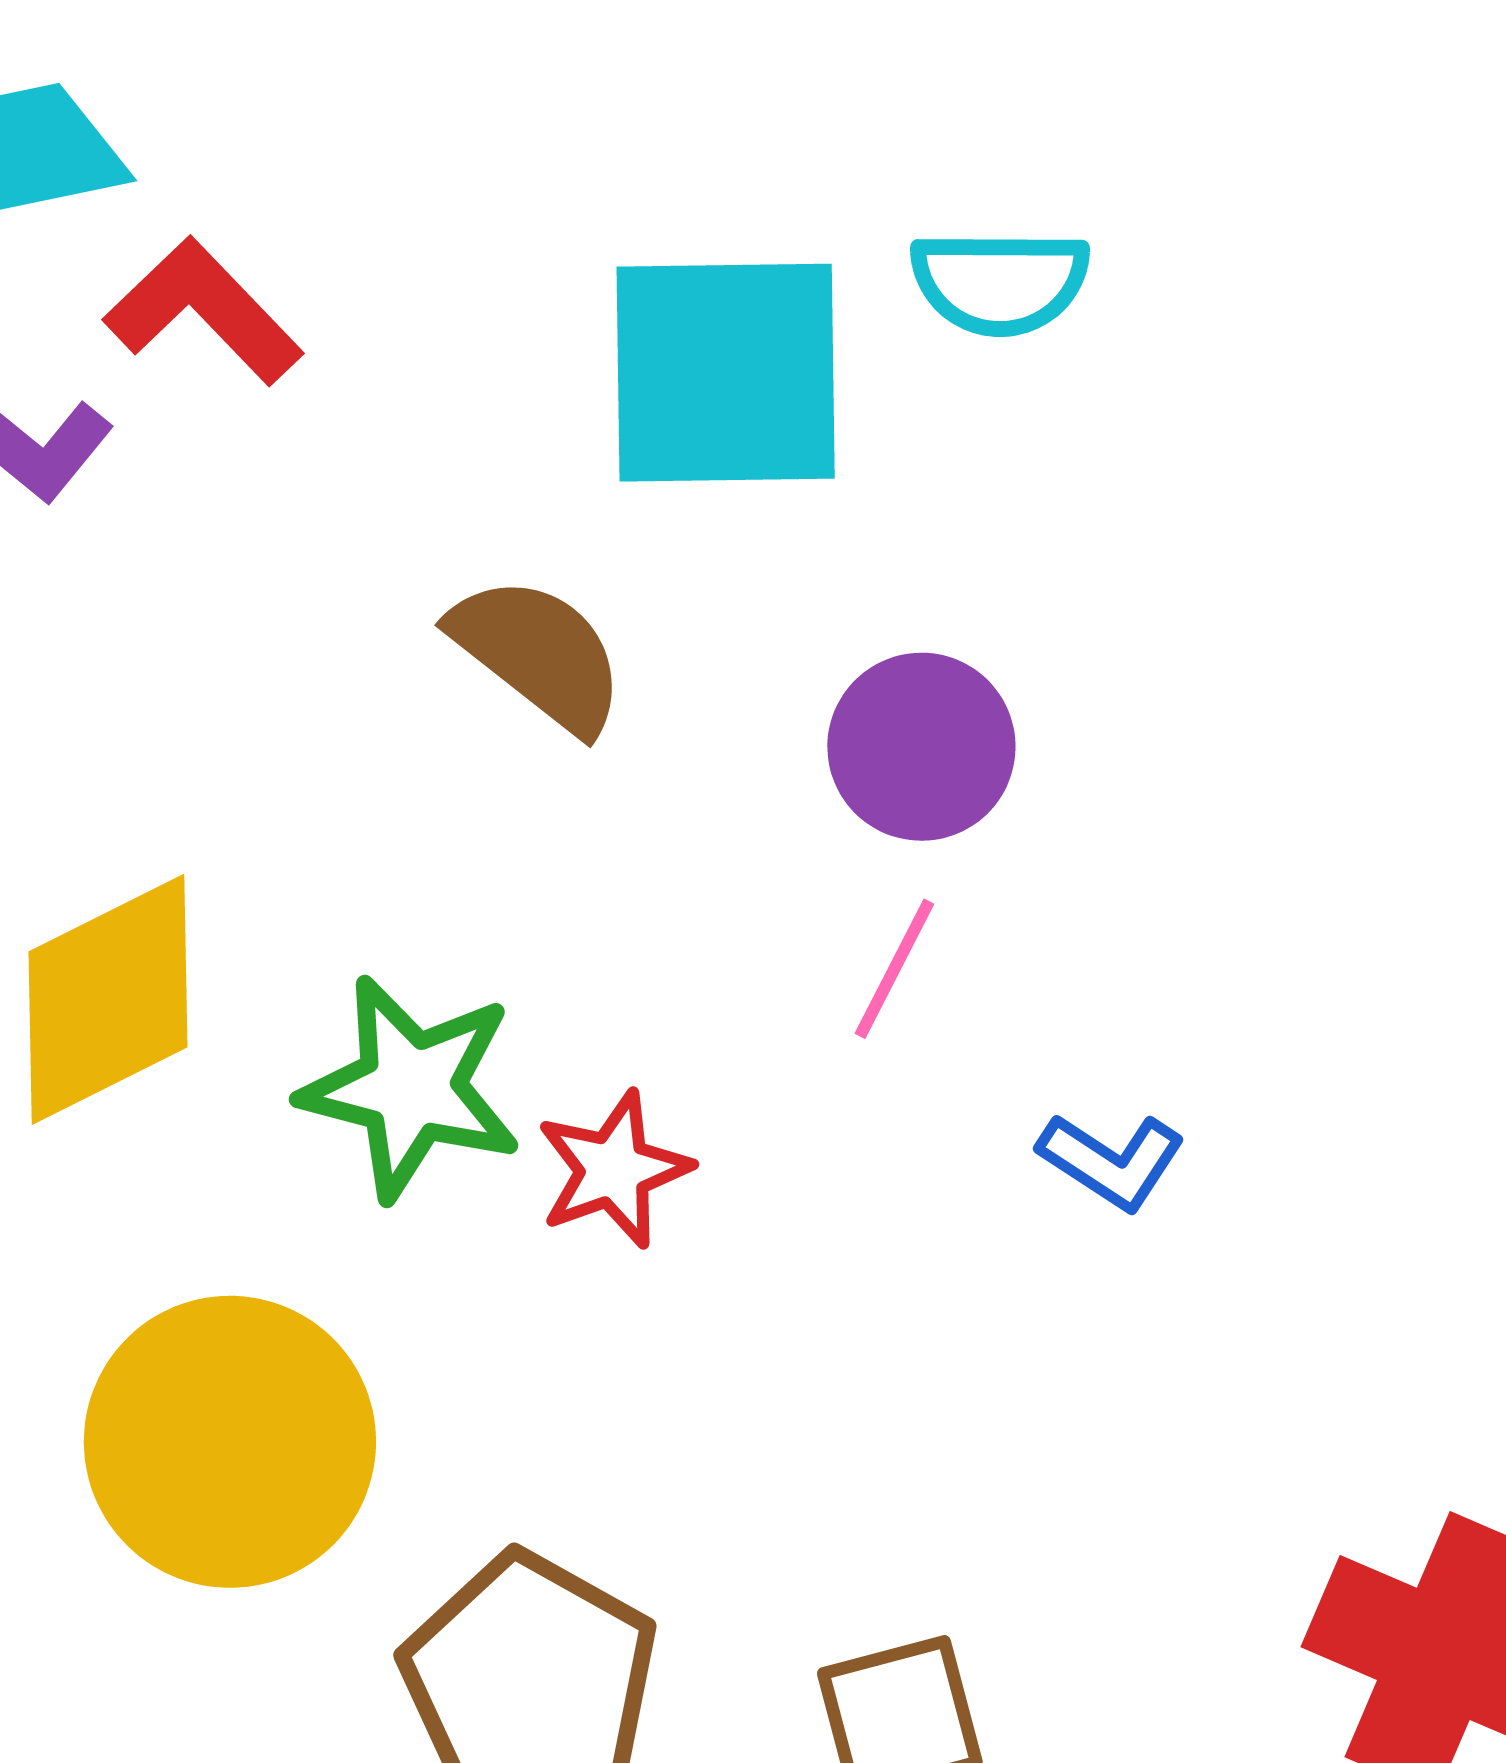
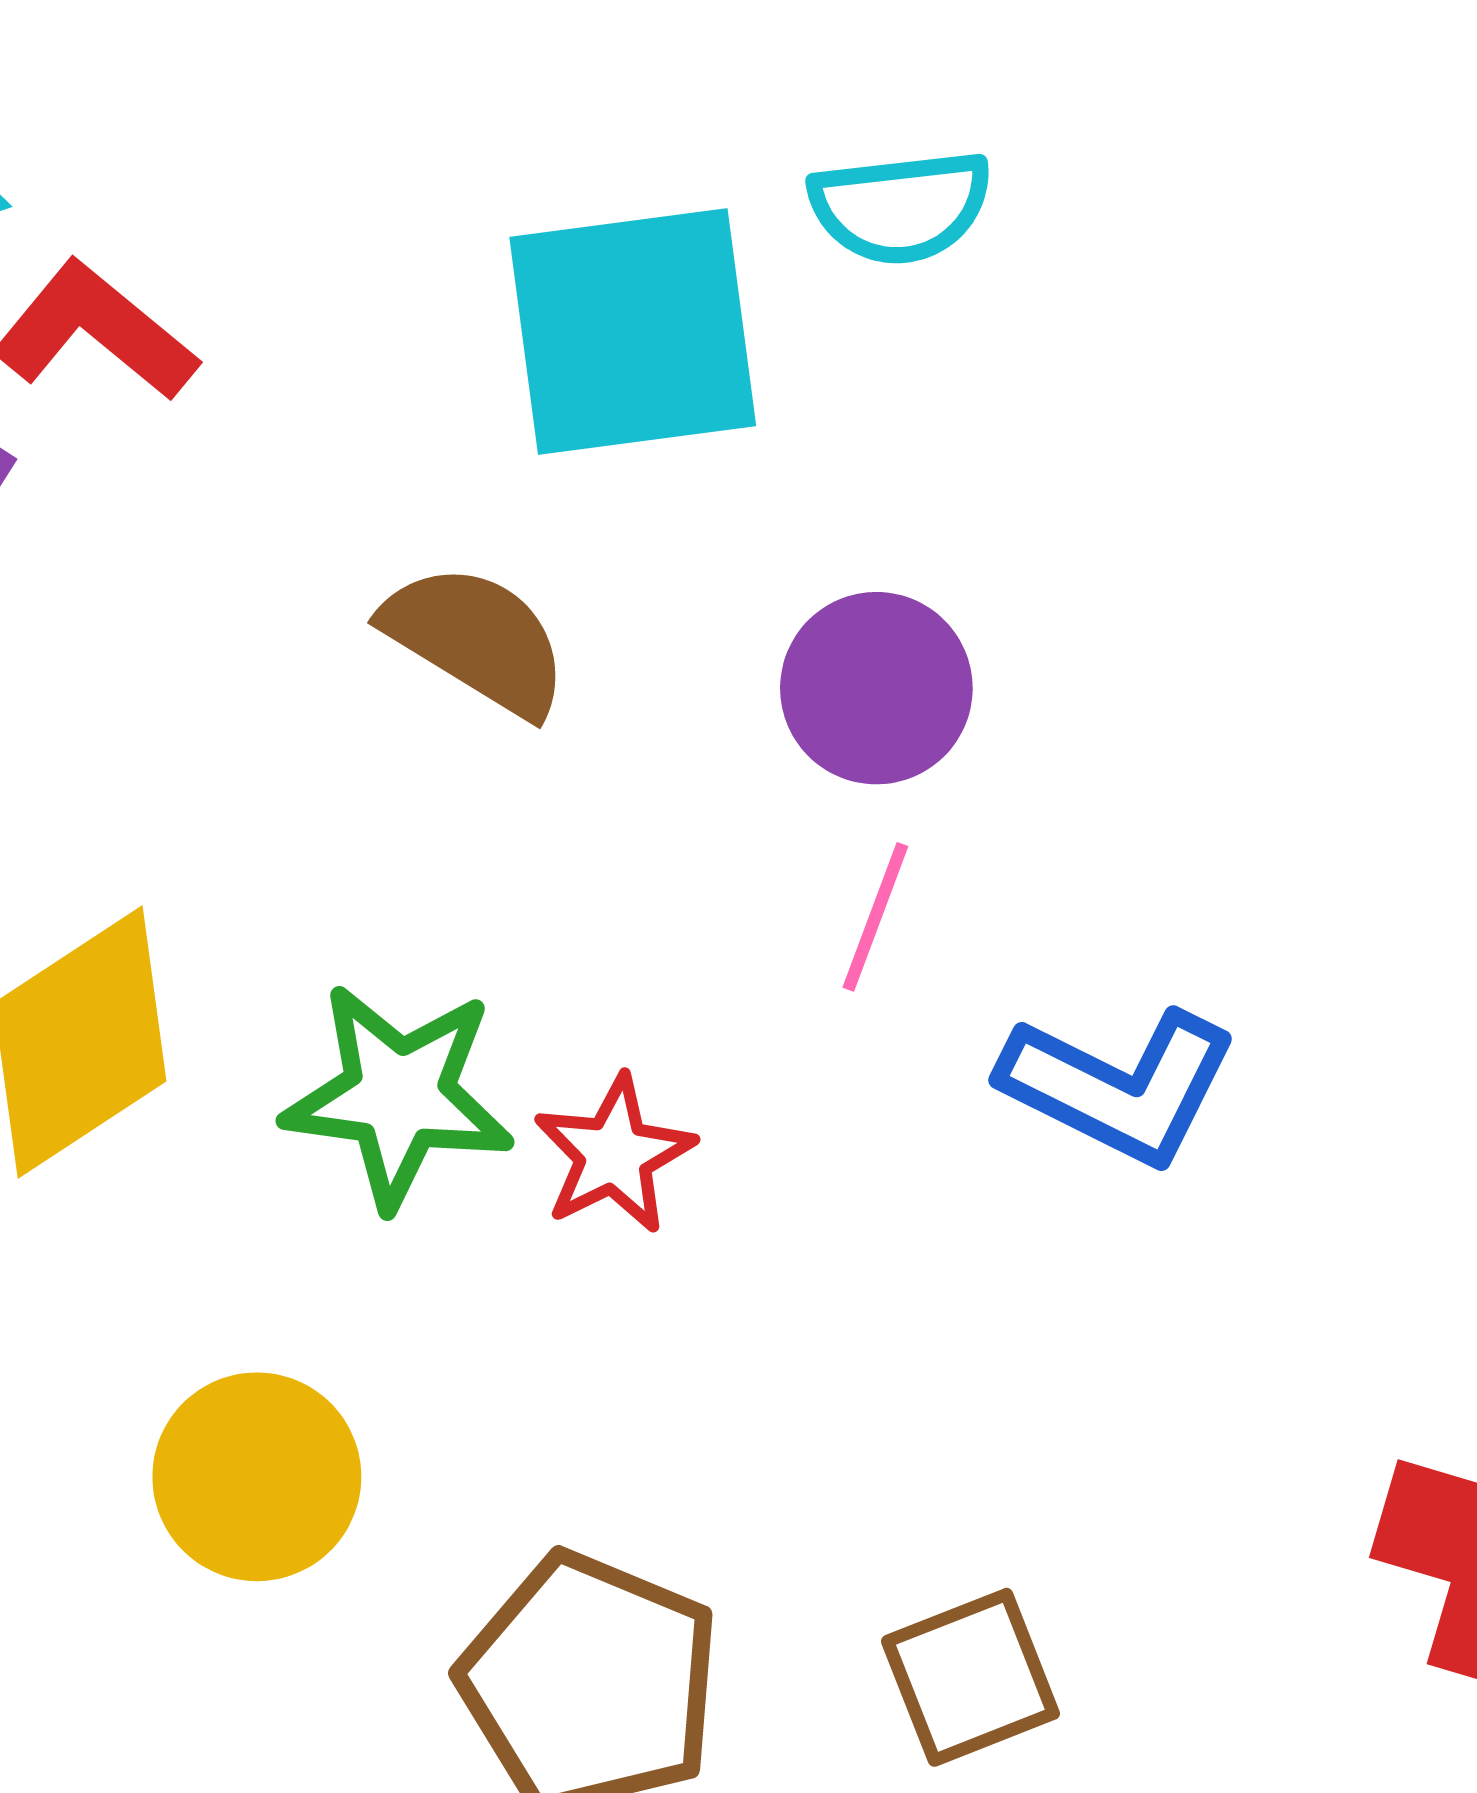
blue L-shape: (1112, 1161) -> (1119, 1086), size x1.6
yellow circle: (230, 1442) -> (257, 1477), size x0.7

